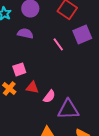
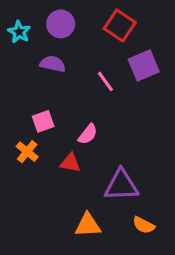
red triangle: (32, 87) -> (70, 163), moved
pink semicircle: (49, 96) -> (88, 134), moved

